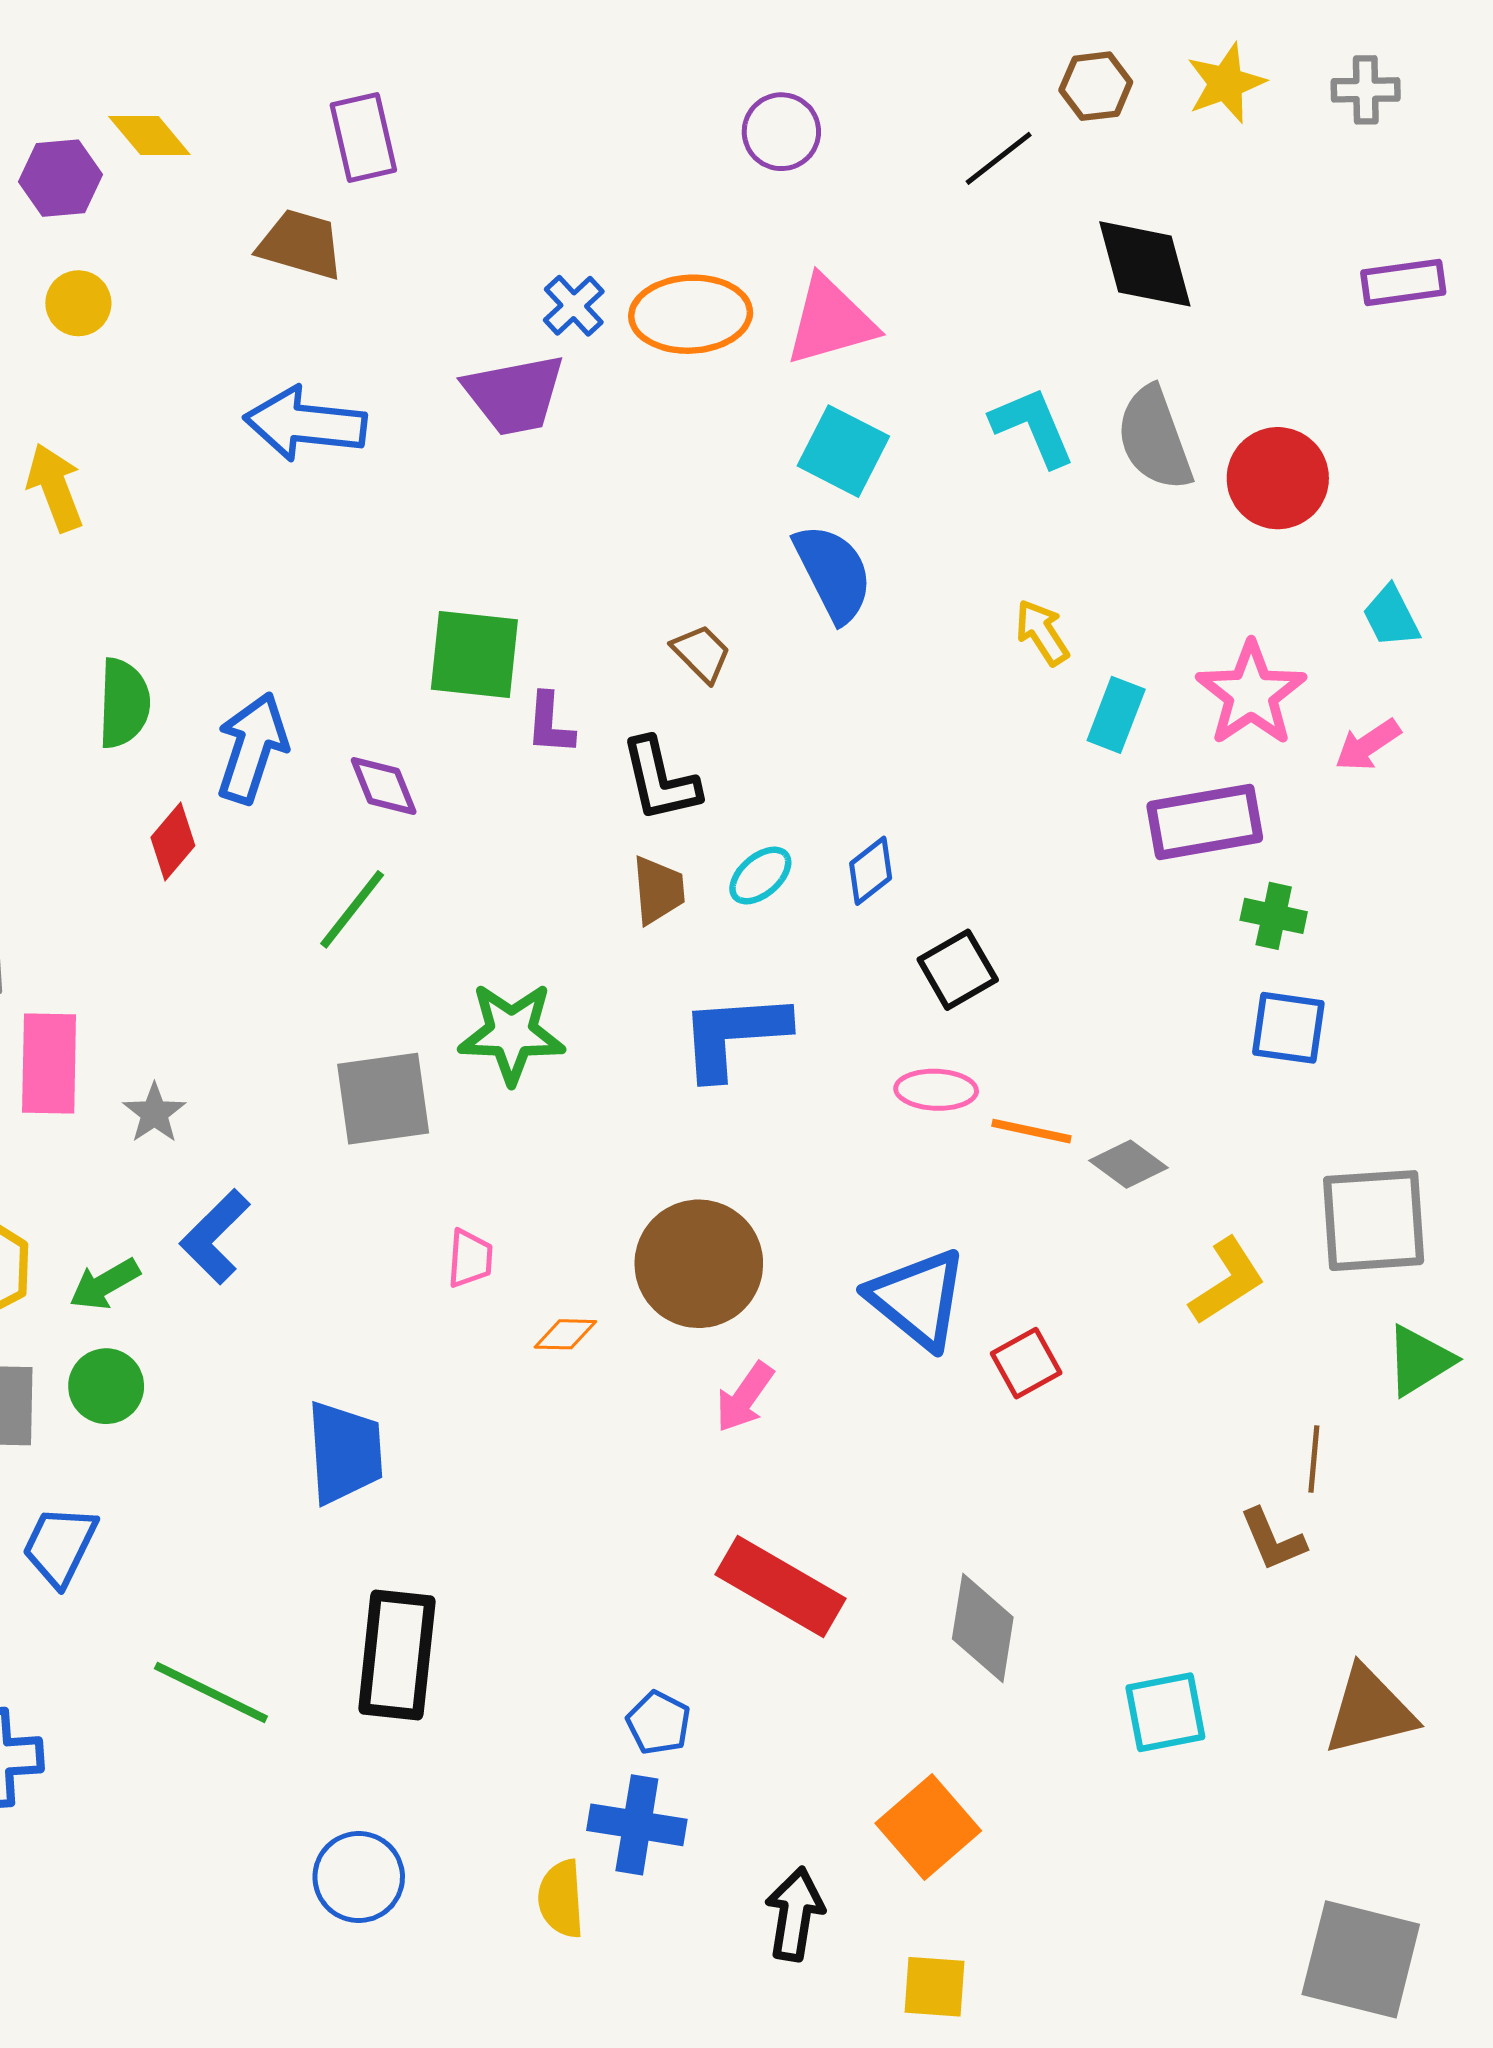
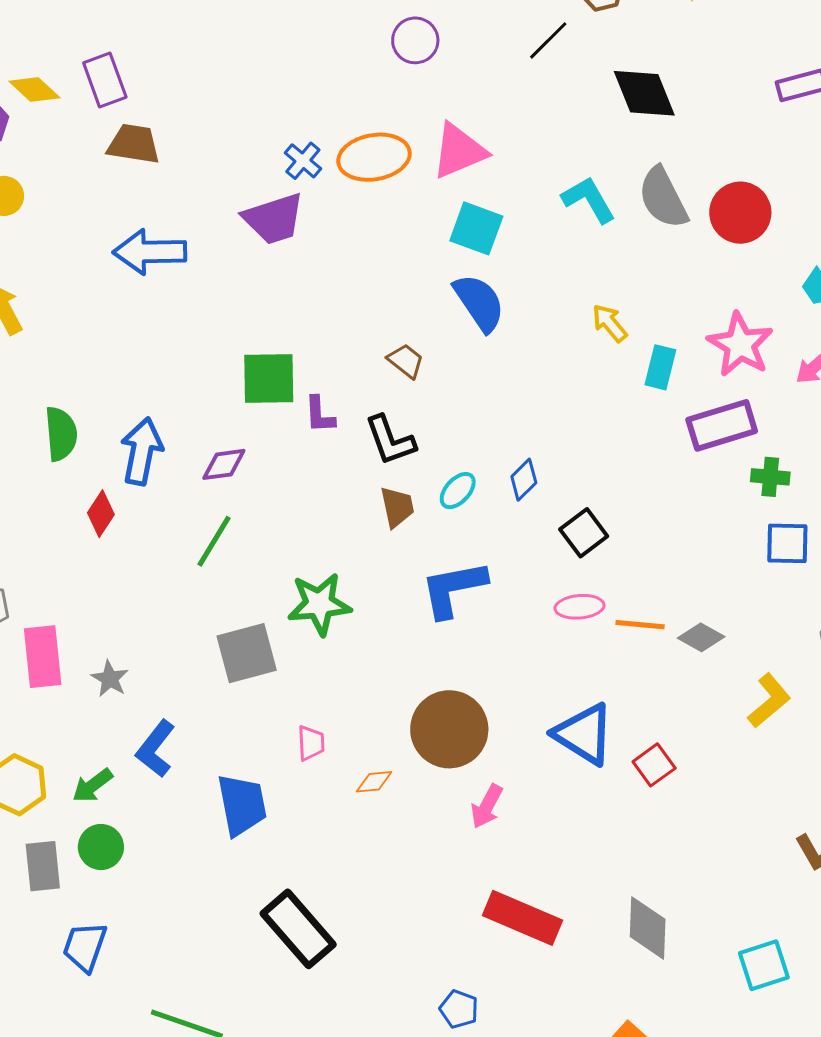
purple rectangle: (363, 138) -> (105, 80), moved
purple diamond: (384, 786) -> (224, 464), turned -69
blue trapezoid: (345, 1452) -> (242, 805), moved
black rectangle: (397, 1655) -> (298, 929), moved, turned -40

